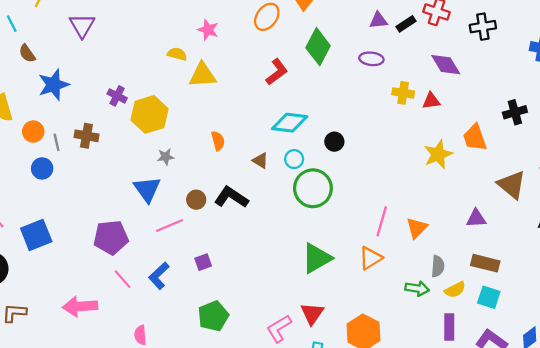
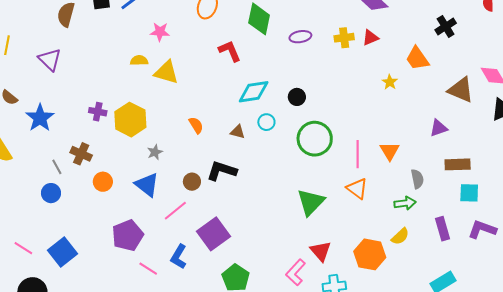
purple ellipse: (371, 59) -> (300, 37), moved
red L-shape: (277, 72) -> (230, 51), turned -60
yellow triangle: (203, 75) -> (166, 72), turned 36
orange circle: (33, 132) -> (103, 182), moved
brown cross: (86, 136) -> (81, 154), turned 30
yellow star: (438, 154) -> (390, 82), size x0.6
green circle: (313, 188) -> (315, 139), moved
orange triangle: (370, 258) -> (357, 189), turned -35
purple square: (203, 262) -> (213, 234), size x2.0
yellow semicircle: (455, 290) -> (400, 236), moved

